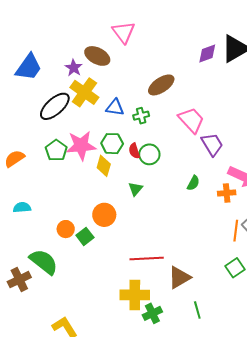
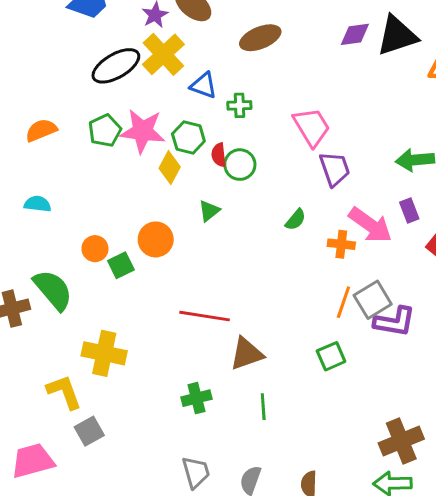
brown ellipse: (161, 85) -> (260, 38), moved
yellow cross: (135, 295) -> (104, 353), moved

